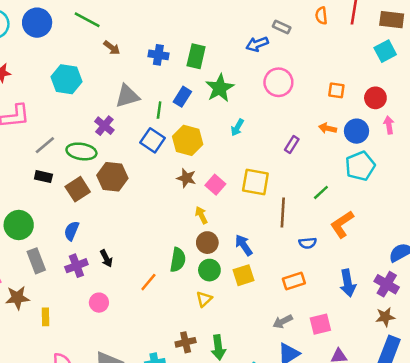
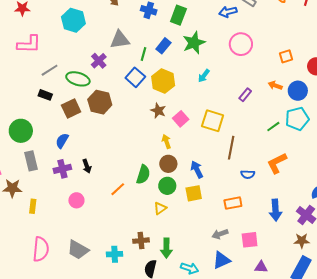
orange square: (336, 90) -> (286, 56), turned -32
green line: (321, 192) -> (273, 127), moved

